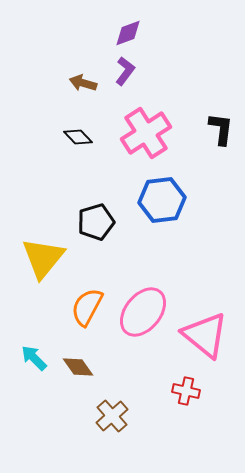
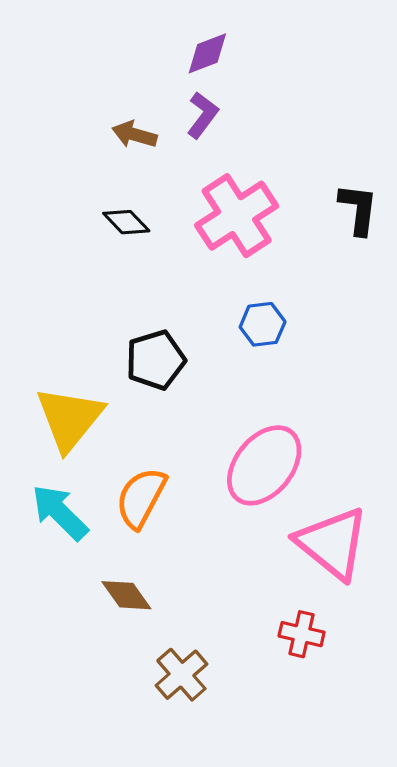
blue hexagon: (162, 200) -> (263, 324), size x0.6
pink ellipse: (143, 312) -> (264, 465), moved
cyan arrow: (34, 358) -> (60, 512), moved, size x1.4

